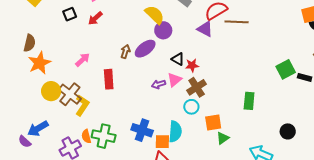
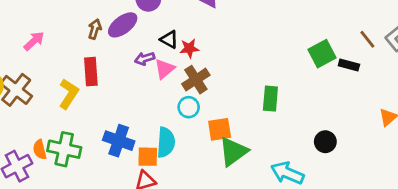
red rectangle: (109, 79) -> (91, 72), moved
purple arrow: (159, 84) -> (145, 59), moved
yellow L-shape: (82, 105) -> (69, 94), moved
green triangle: (223, 138) -> (233, 152), size x1.6

